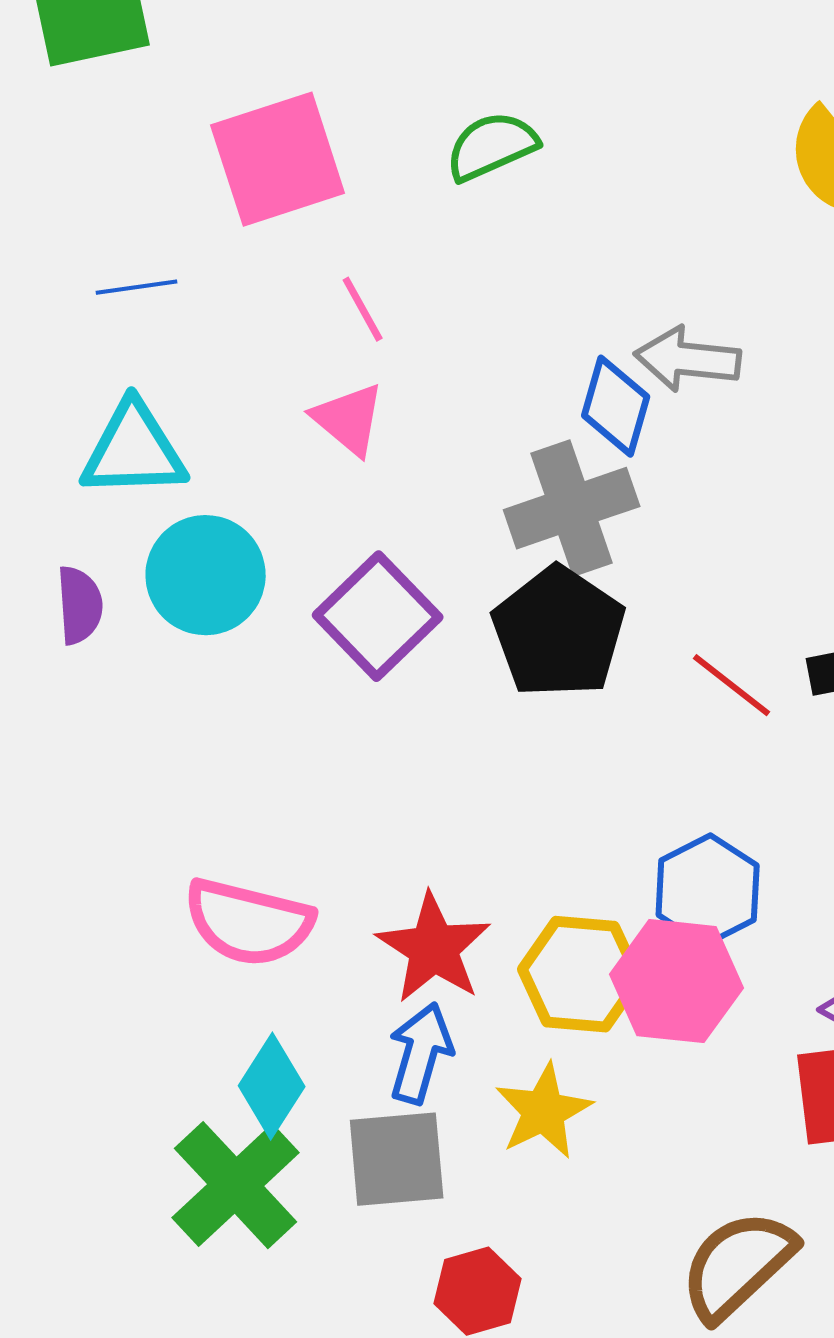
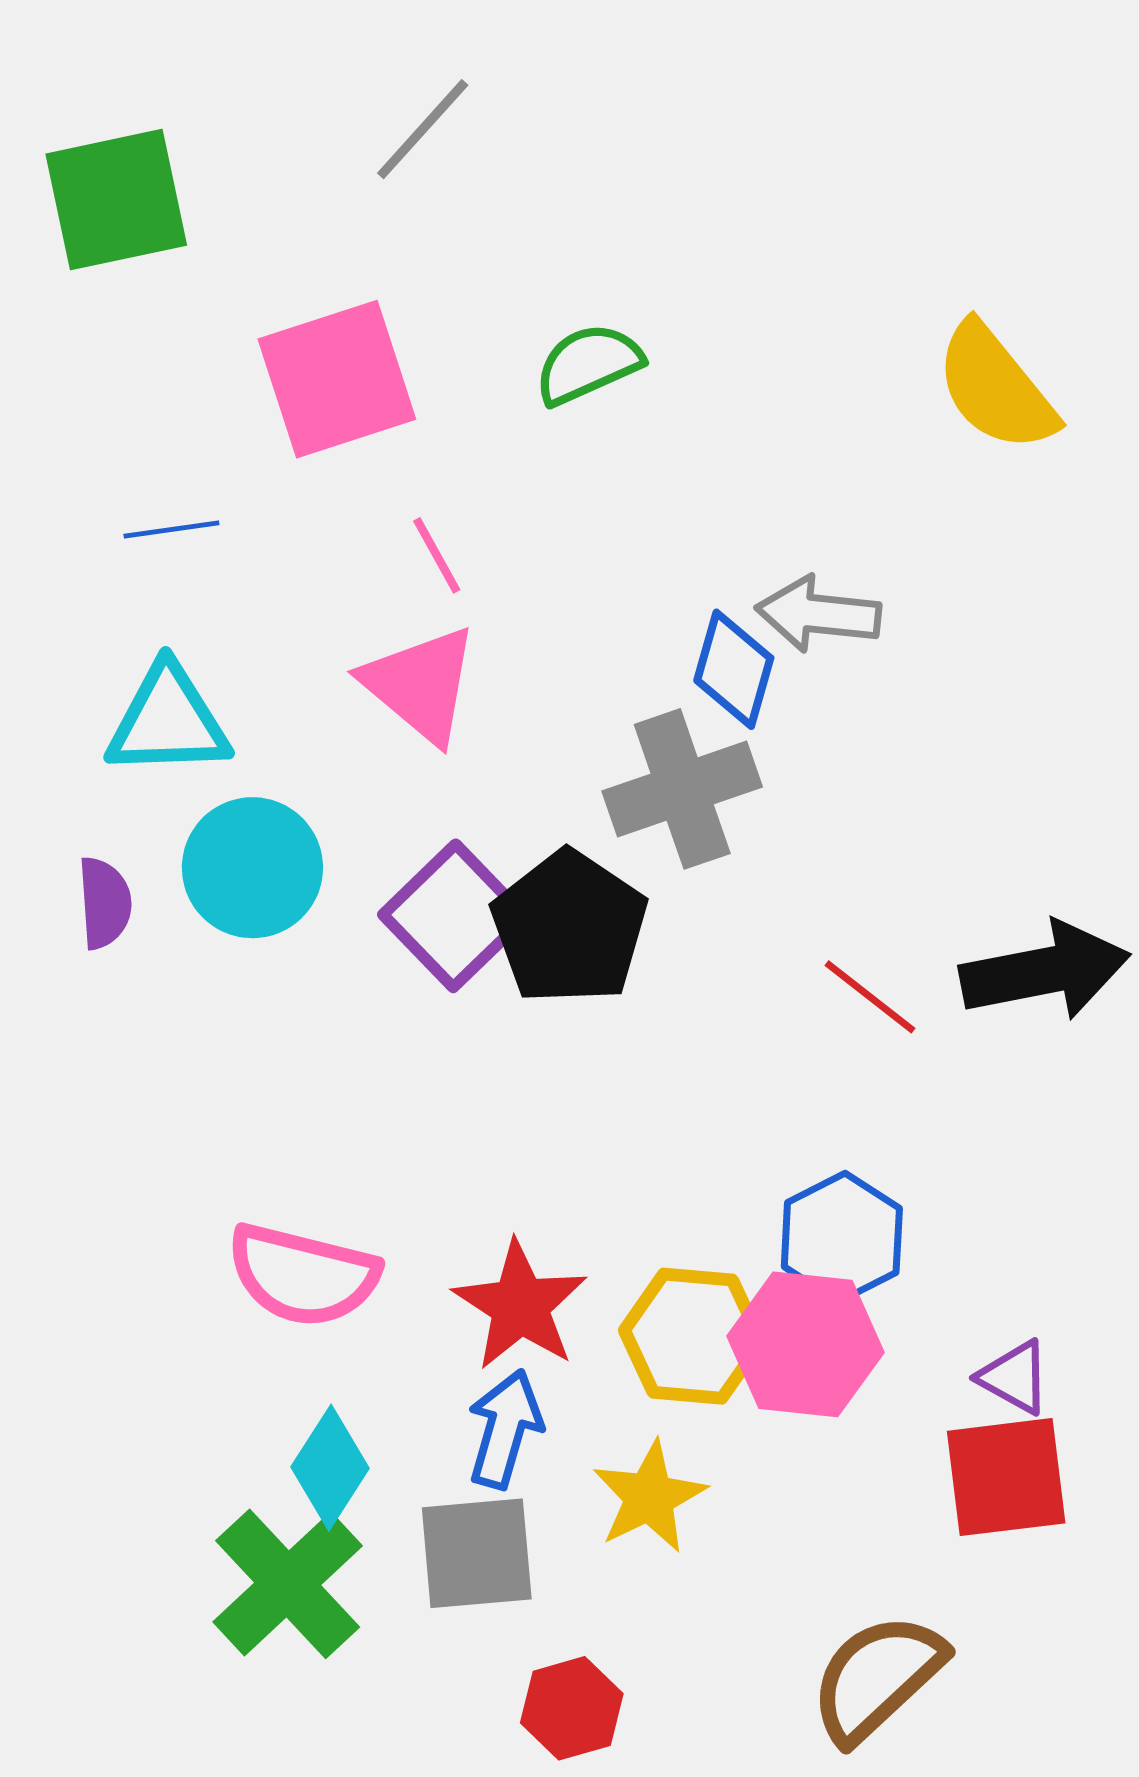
pink triangle: (349, 419) -> (420, 685), size x1.4
black pentagon: (559, 632) -> (569, 928), moved

